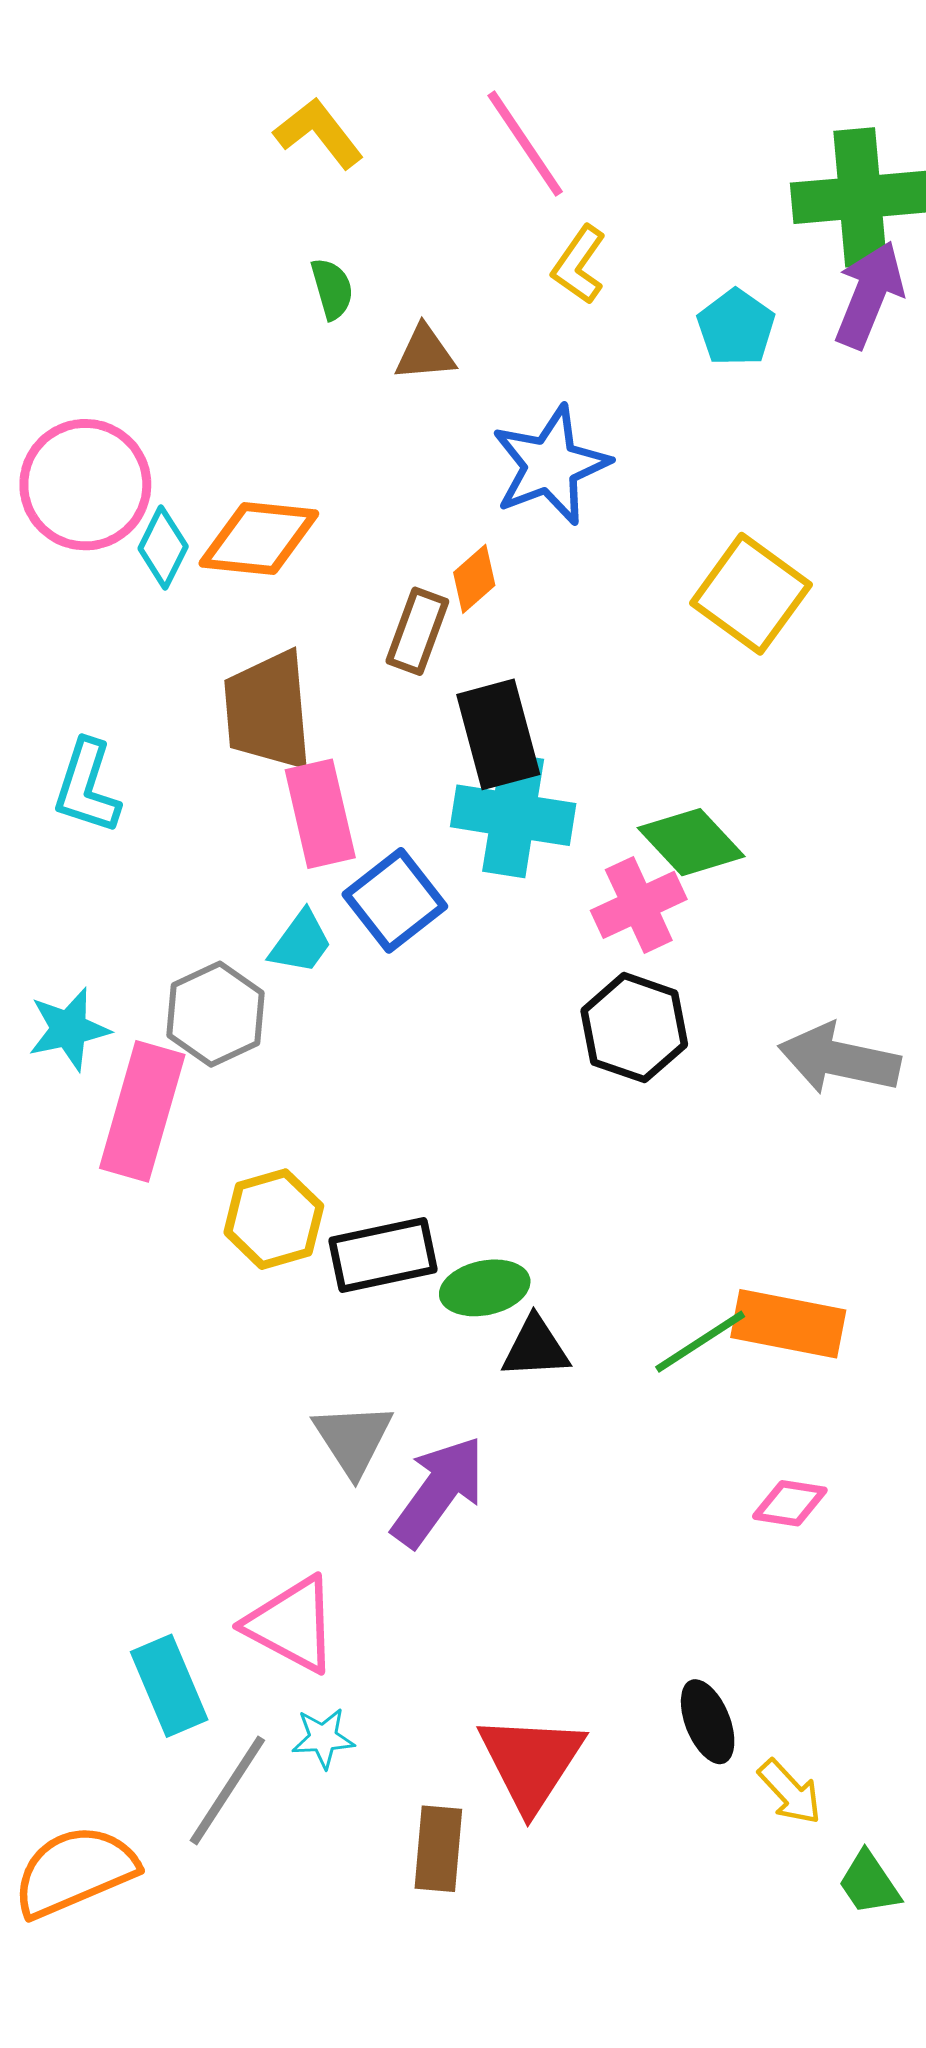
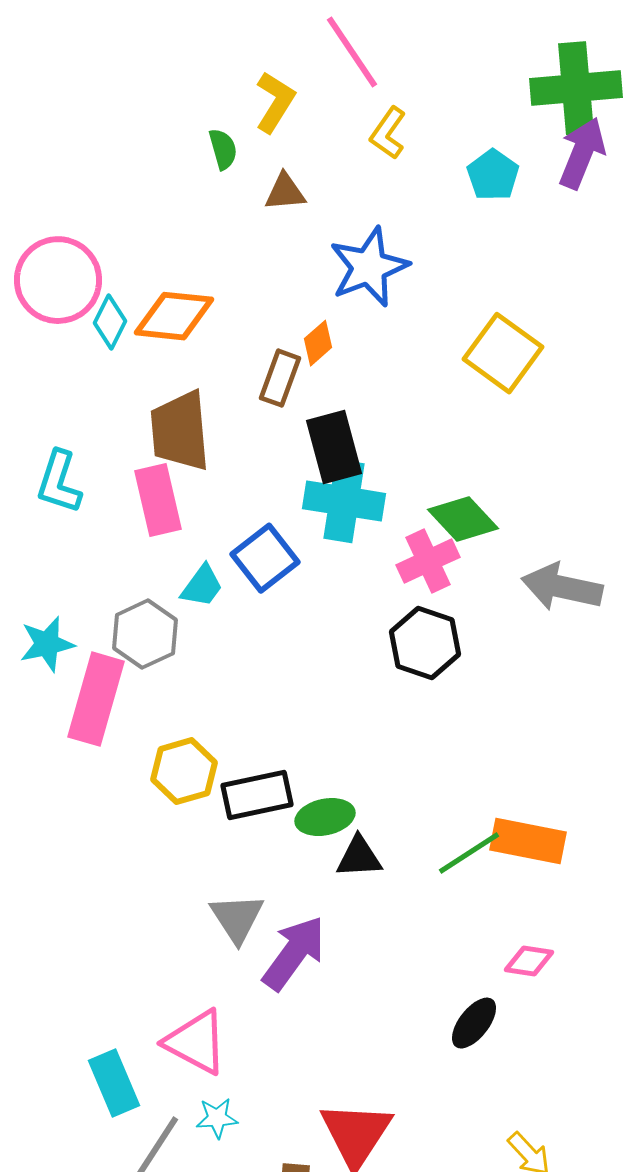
yellow L-shape: (319, 133) -> (275, 102), moved, turned 70
pink rectangle: (320, 814) -> (158, 500), moved
gray arrow: (839, 1059) -> (562, 587), moved
black ellipse: (708, 1722) -> (474, 1023), moved, turned 60

